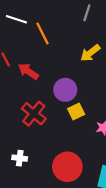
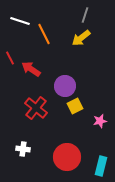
yellow arrow: (90, 53) -> (81, 38), moved

